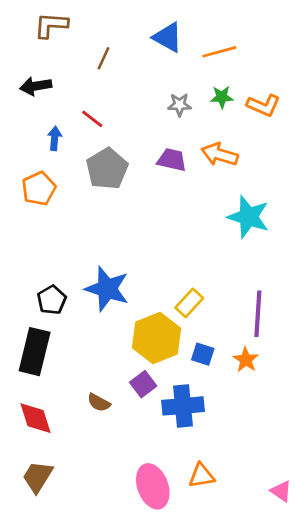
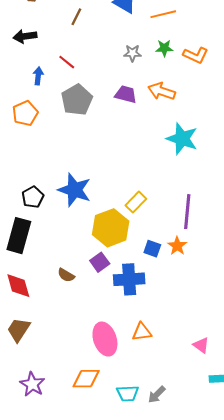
blue square: (203, 354) -> (152, 249), moved

